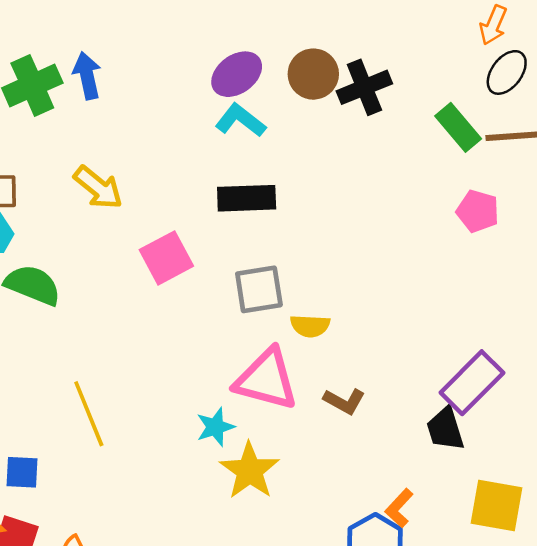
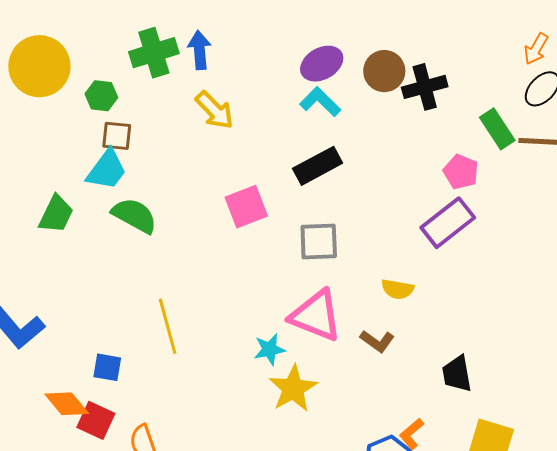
yellow arrow: (98, 188) -> (214, 110), moved
black rectangle: (247, 198) -> (318, 166), turned -33
pink pentagon: (478, 211) -> (461, 172), moved
yellow semicircle: (310, 326) -> (398, 289), moved
purple rectangle: (472, 383) -> (448, 223), moved

